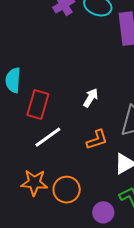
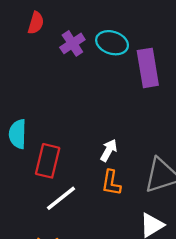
orange L-shape: (97, 140) -> (111, 183), moved, turned 120

